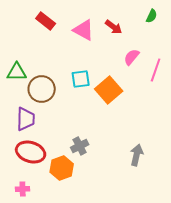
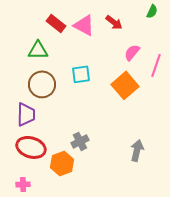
red rectangle: (46, 21) -> (56, 23), moved
green triangle: (17, 72) -> (38, 50), moved
orange square: (109, 90) -> (125, 85), moved

